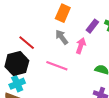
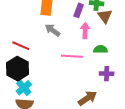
pink arrow: (81, 46) -> (85, 31), moved
pink line: (57, 66) -> (72, 56), moved

